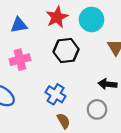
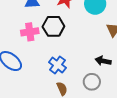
black hexagon: (66, 51) -> (53, 26), moved

